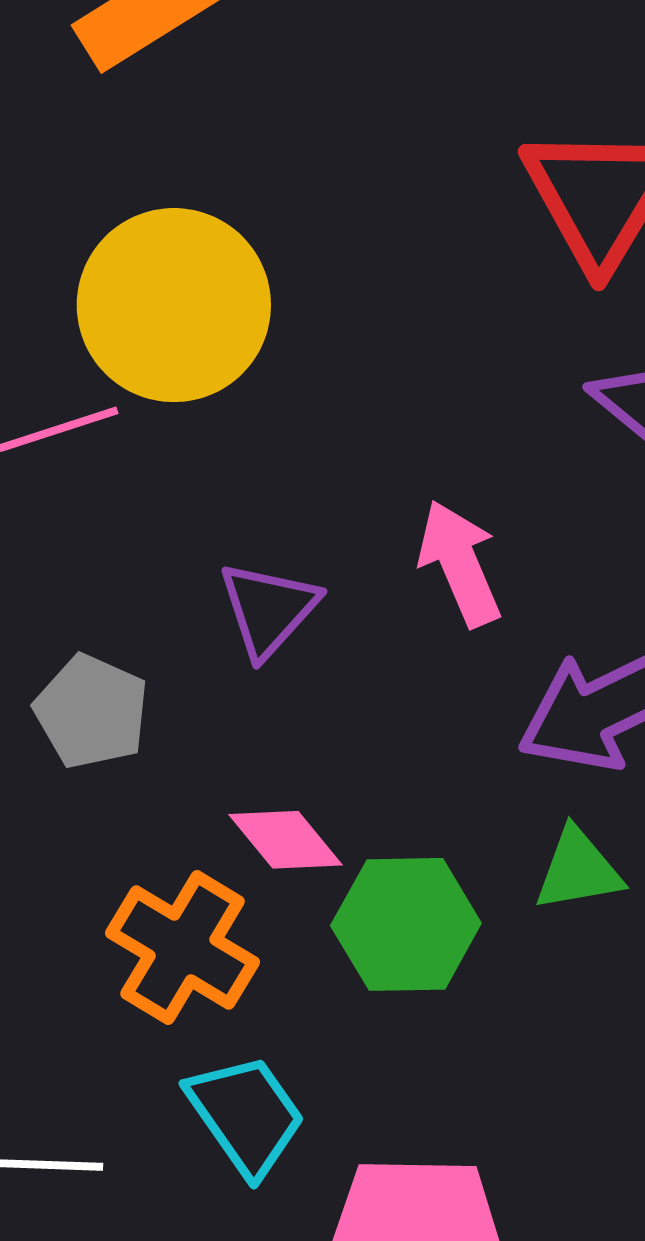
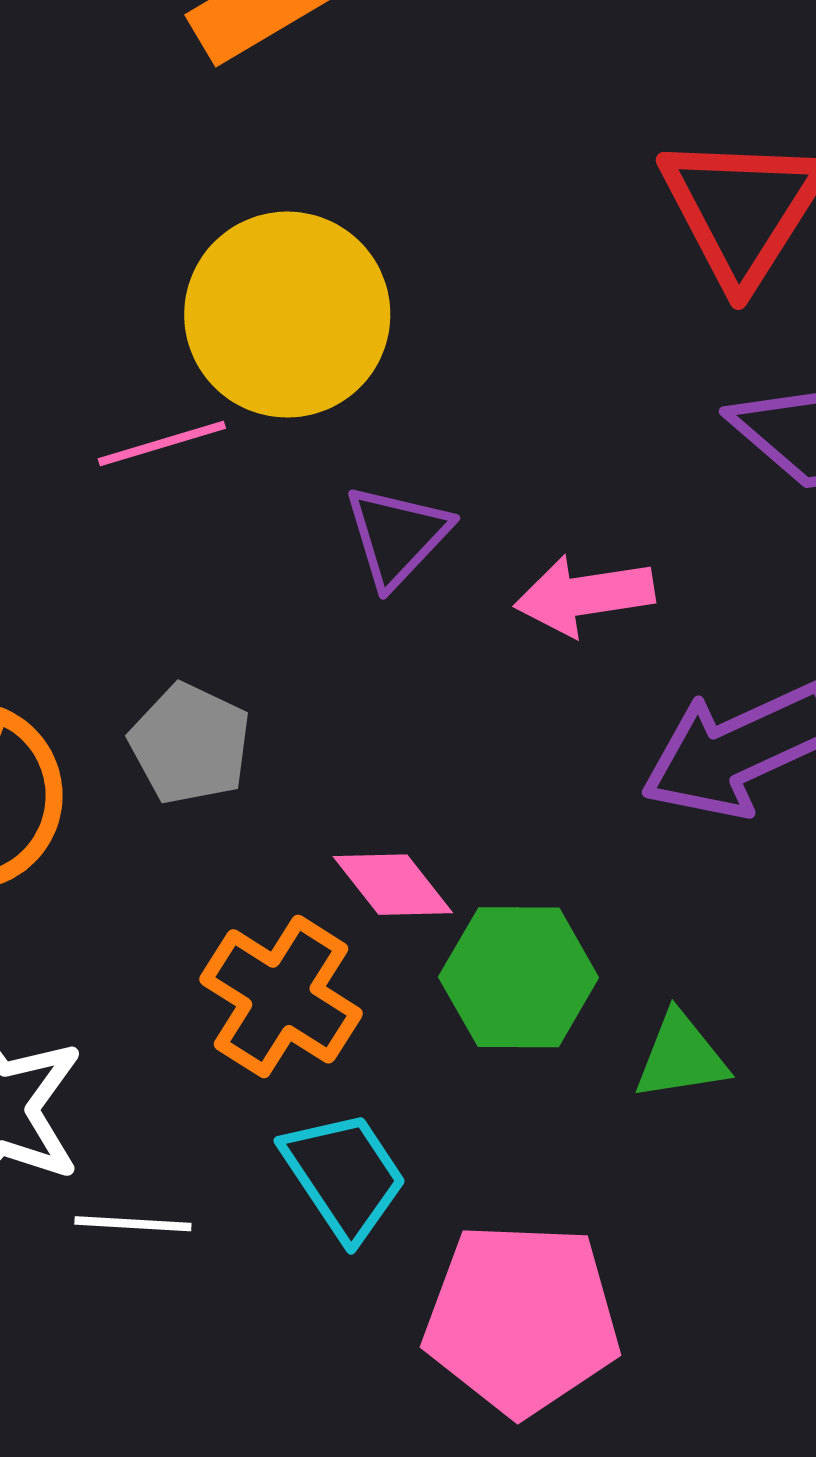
pink arrow: (460, 563) -> (584, 595), turned -77
purple triangle: (268, 609) -> (397, 536), moved
green triangle: (578, 870) -> (681, 1057), moved

